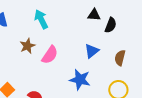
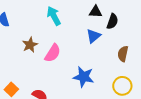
cyan arrow: (41, 19) -> (54, 16), moved
blue triangle: (92, 51) -> (93, 36), moved

